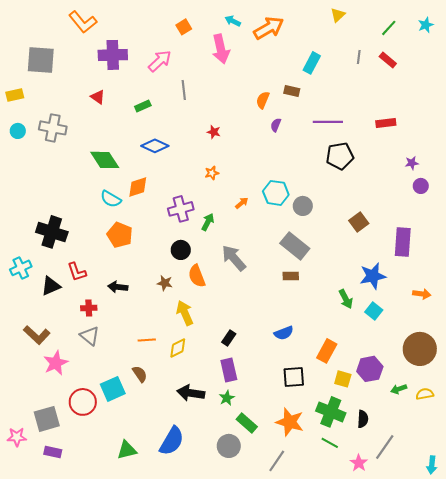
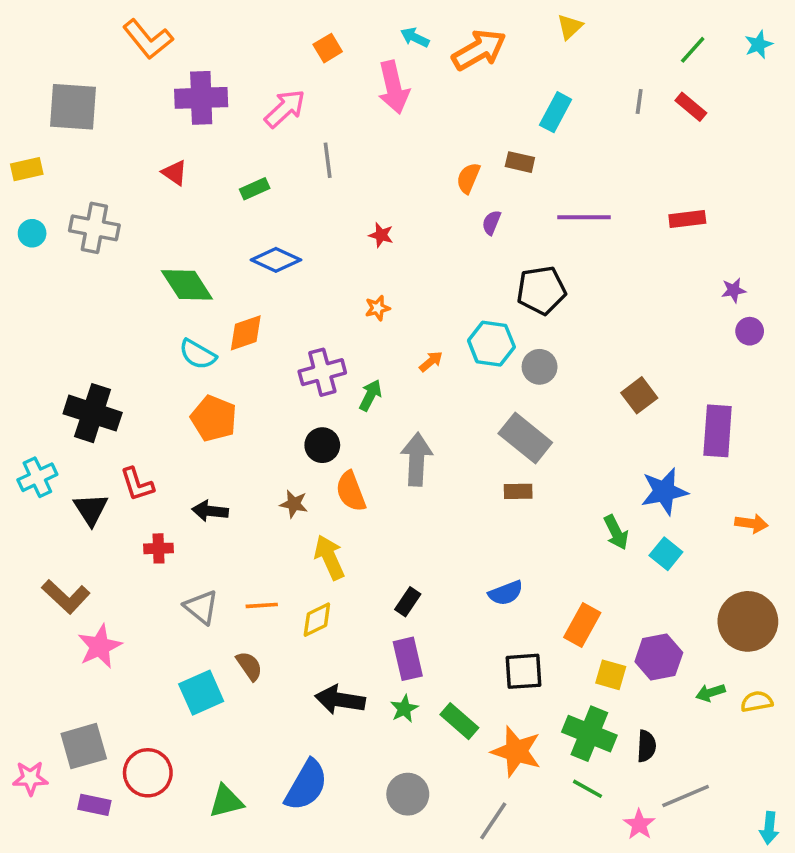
yellow triangle: (338, 15) -> (570, 27), moved
black pentagon: (340, 156) -> (541, 290), moved
gray arrow: (234, 258) -> (417, 459), turned 44
black triangle: (51, 286) -> (91, 509), turned -40
gray triangle: (90, 336) -> (201, 607), moved
red circle: (83, 402) -> (148, 773), moved
green rectangle: (247, 423) -> (459, 721), moved
gray line: (385, 447) -> (686, 796), turned 32

